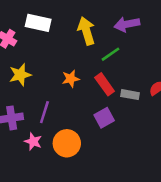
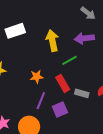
white rectangle: (38, 23) -> (15, 31), turned -36
purple line: (44, 112) -> (41, 101), moved

